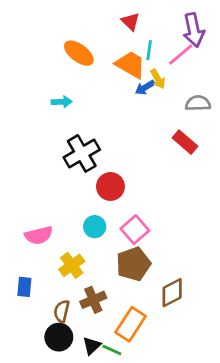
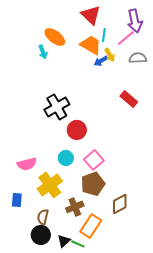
red triangle: (131, 22) -> (91, 15), size x1.5
cyan arrow: (62, 102) -> (43, 52), moved, turned 72
gray semicircle: (198, 103) -> (138, 58), moved
yellow cross: (72, 265) -> (50, 185), size x1.4
brown cross: (93, 300) -> (75, 207), moved

